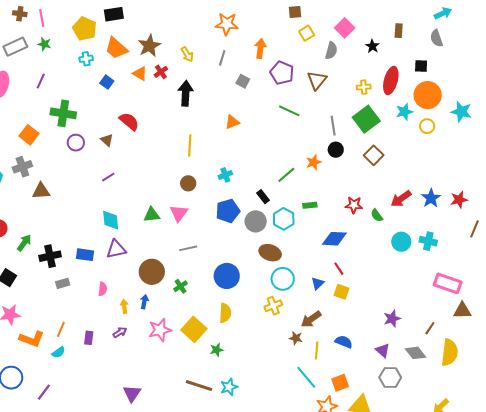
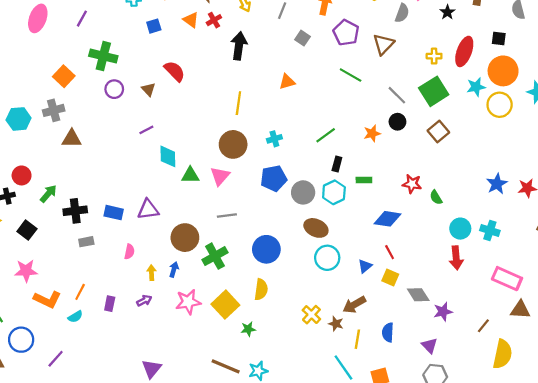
blue square: (107, 82) -> (154, 26), turned 32
gray line: (333, 126) -> (397, 95), turned -42
yellow circle: (427, 126) -> (500, 105), size x1.5
green line: (286, 175) -> (326, 135), moved
brown circle: (188, 183) -> (233, 144), size x1.6
black rectangle: (263, 197) -> (337, 164), moved, turned 48
red arrow: (401, 199) -> (456, 258), moved, turned -65
cyan diamond: (111, 220) -> (168, 156), moved
green cross: (181, 286) -> (215, 256), size x1.6
yellow cross: (273, 306) -> (311, 315), moved, turned -30
blue semicircle: (344, 342) -> (388, 332), turned -114
gray diamond: (416, 353) -> (418, 295), moved

